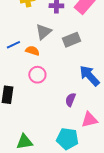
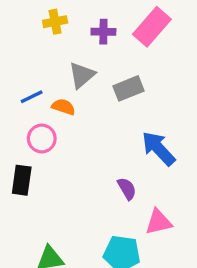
pink circle: (37, 75) -> (42, 139), moved
purple semicircle: (70, 100) -> (127, 189), turned 128

